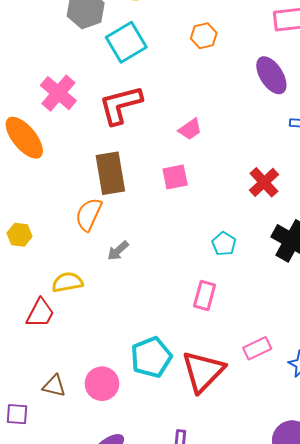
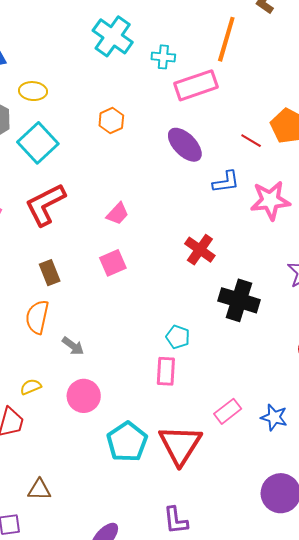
brown rectangle: (110, 173) -> (50, 273), size x0.6
cyan pentagon: (224, 244) -> (178, 337), moved
gray arrow: (118, 251) -> (73, 346), turned -90
yellow semicircle: (67, 282) -> (31, 387), size x0.7
pink circle: (102, 384) -> (84, 396), moved

